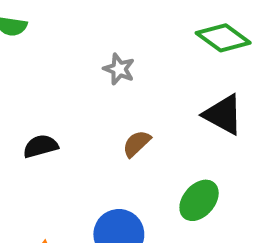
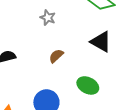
green ellipse: (199, 200) -> (88, 85), turned 75

